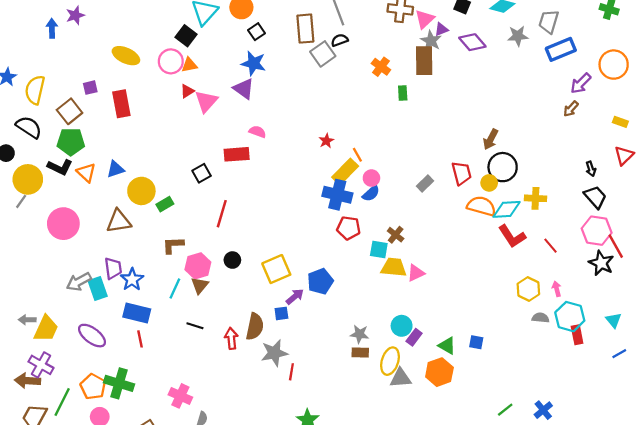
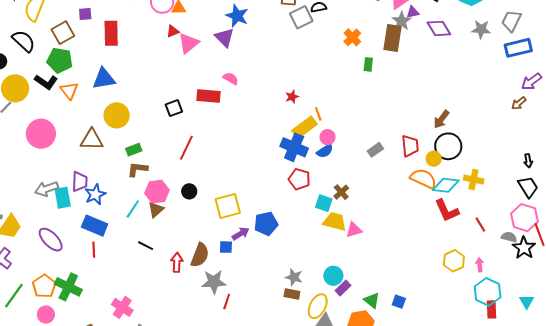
blue triangle: (115, 169) -> (104, 79), moved, size x1.4
green rectangle: (165, 204) -> (134, 150), moved
gray semicircle: (540, 318) -> (509, 237), moved

